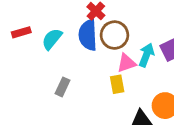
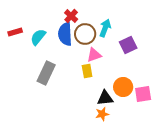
cyan arrow: (146, 55) -> (105, 28), moved
gray rectangle: (63, 87) -> (46, 73), size x1.6

